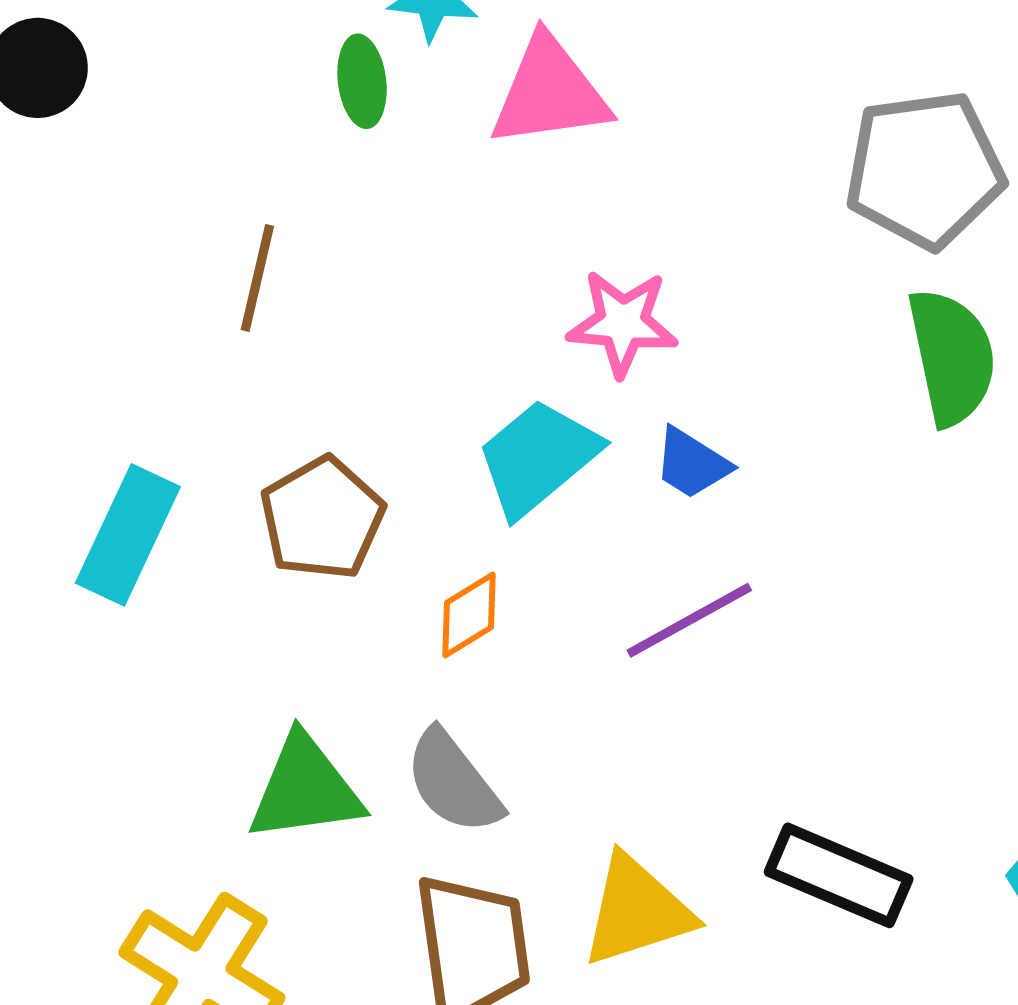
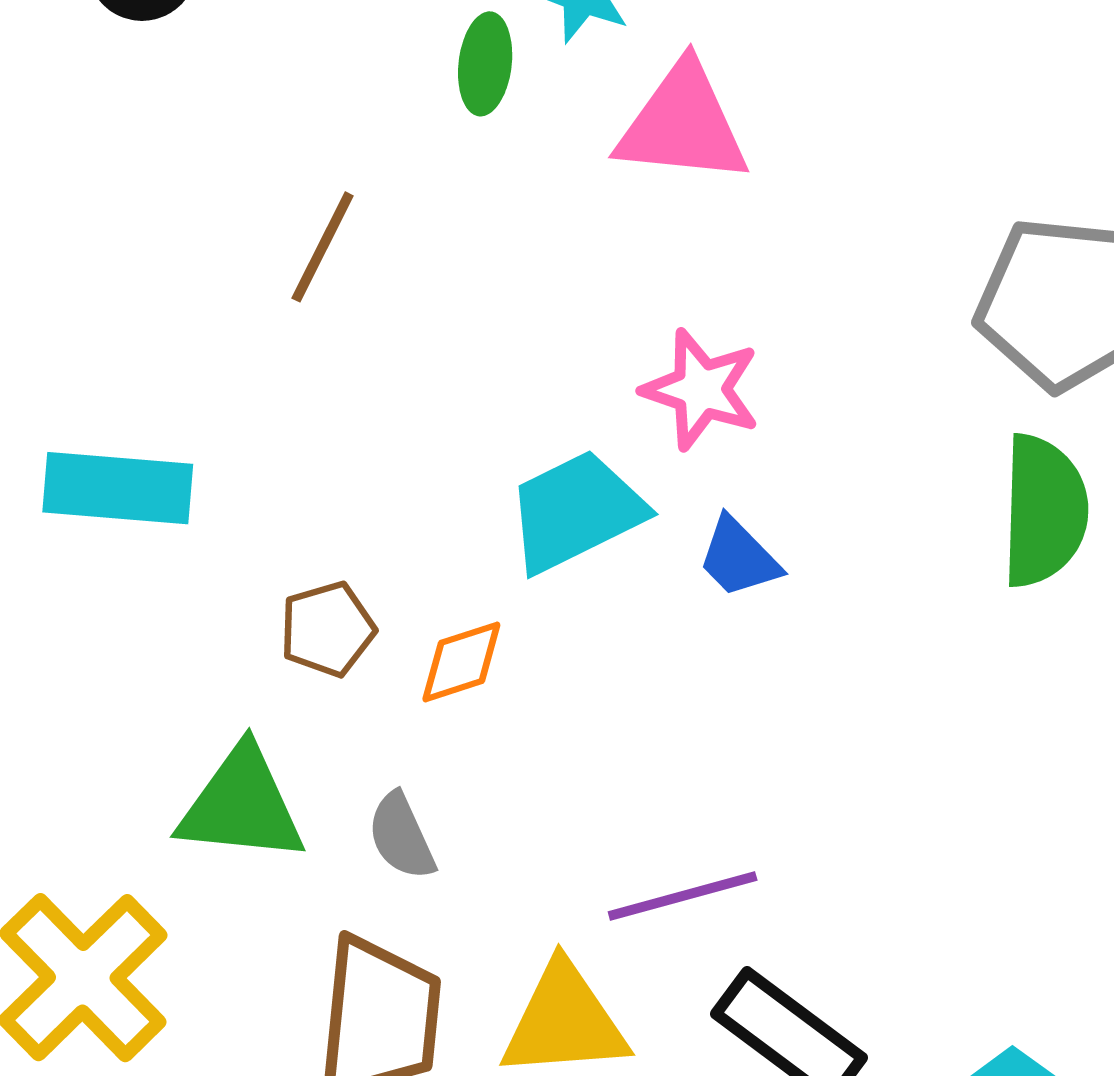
brown pentagon: (322, 518) -> (327, 629), moved, size x0.7
cyan rectangle: (128, 535) -> (118, 488), turned 56
purple line: (689, 620) -> (683, 896), moved
gray semicircle: (453, 782) -> (401, 836), size x0.7

